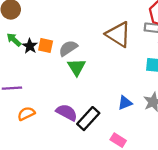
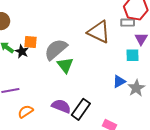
orange square: (46, 46) -> (30, 42), moved
gray semicircle: (68, 48) -> (56, 49), size x1.4
blue triangle: (125, 103) -> (119, 81), moved

